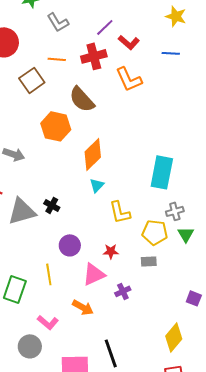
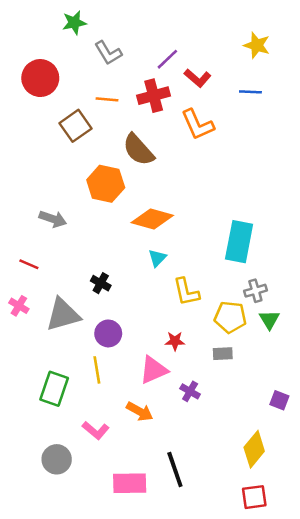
orange diamond: (93, 154) -> (152, 219), turned 60
gray triangle: (22, 211) -> (63, 315), moved
purple circle: (70, 245) -> (108, 333), moved
purple cross: (123, 291) -> (190, 391), turned -35
gray circle: (30, 346) -> (57, 459), moved

